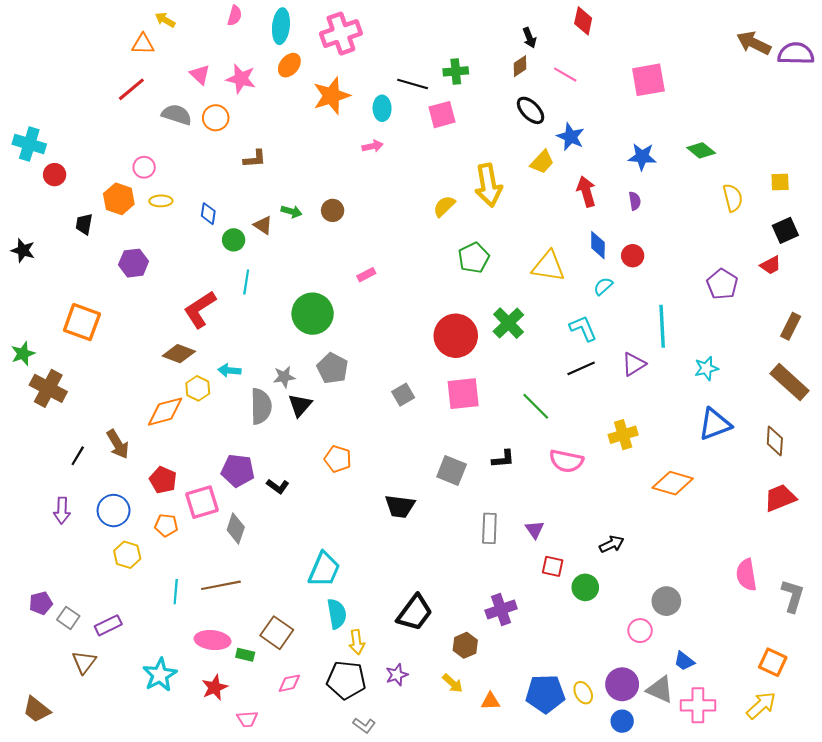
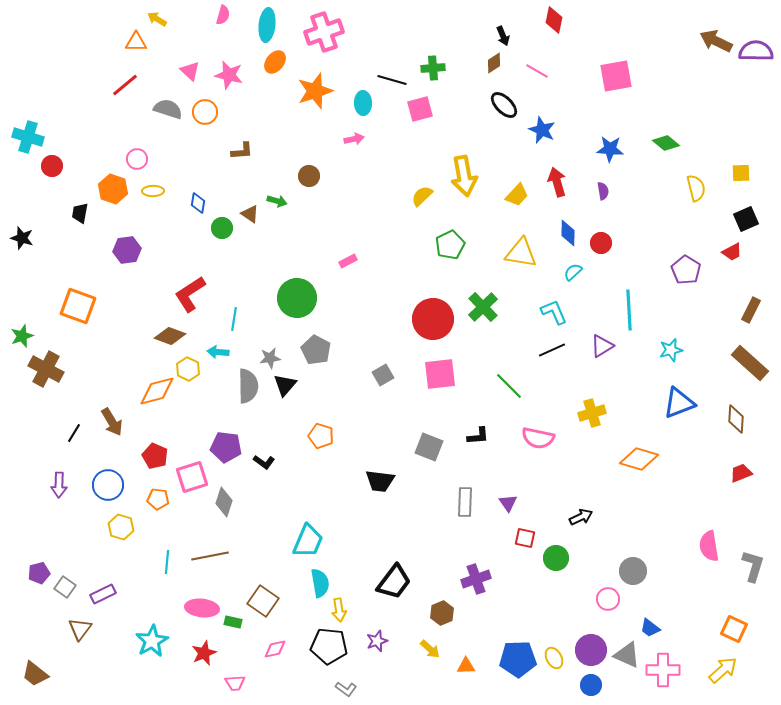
yellow trapezoid: (542, 162) -> (517, 195), moved
brown circle: (333, 210) -> (309, 176), moved
cyan line: (246, 282) -> (234, 319), moved
red trapezoid: (780, 498) -> (741, 473), size x0.7

